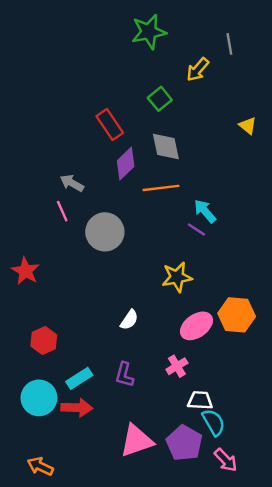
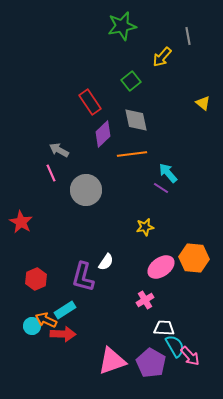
yellow star: (177, 277) -> (145, 227), size x0.7
purple L-shape: (124, 375) -> (83, 277), moved, size x1.4
cyan circle: (39, 398) -> (32, 326), size x0.6
pink arrow: (226, 460) -> (190, 356), moved
orange arrow: (40, 466) -> (46, 320), moved

